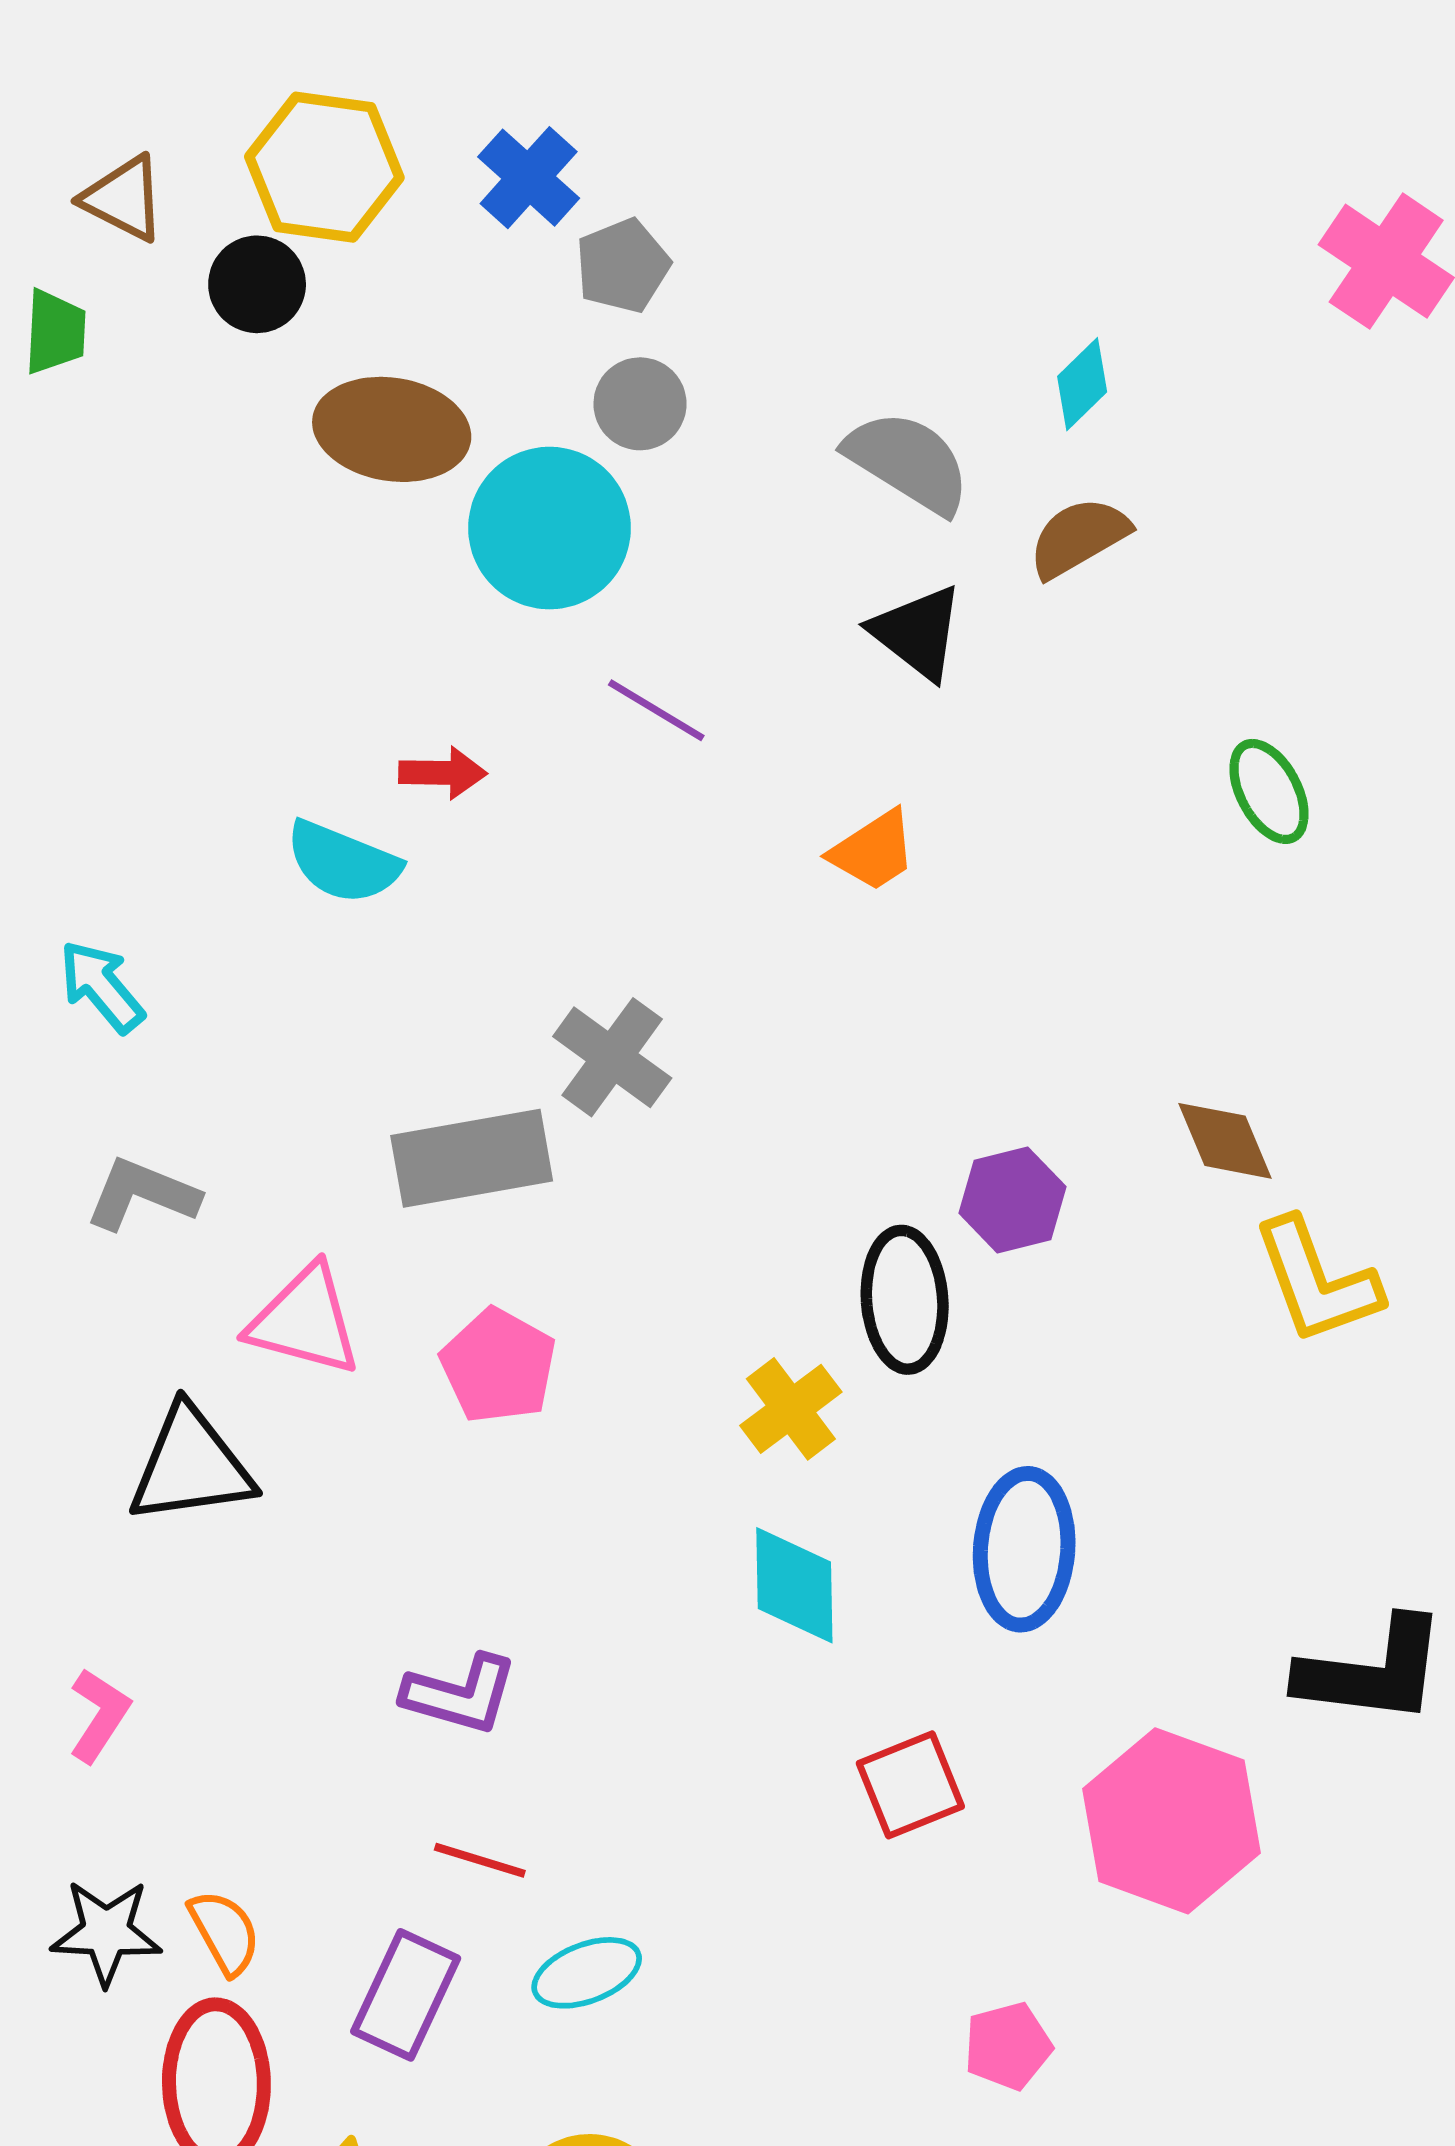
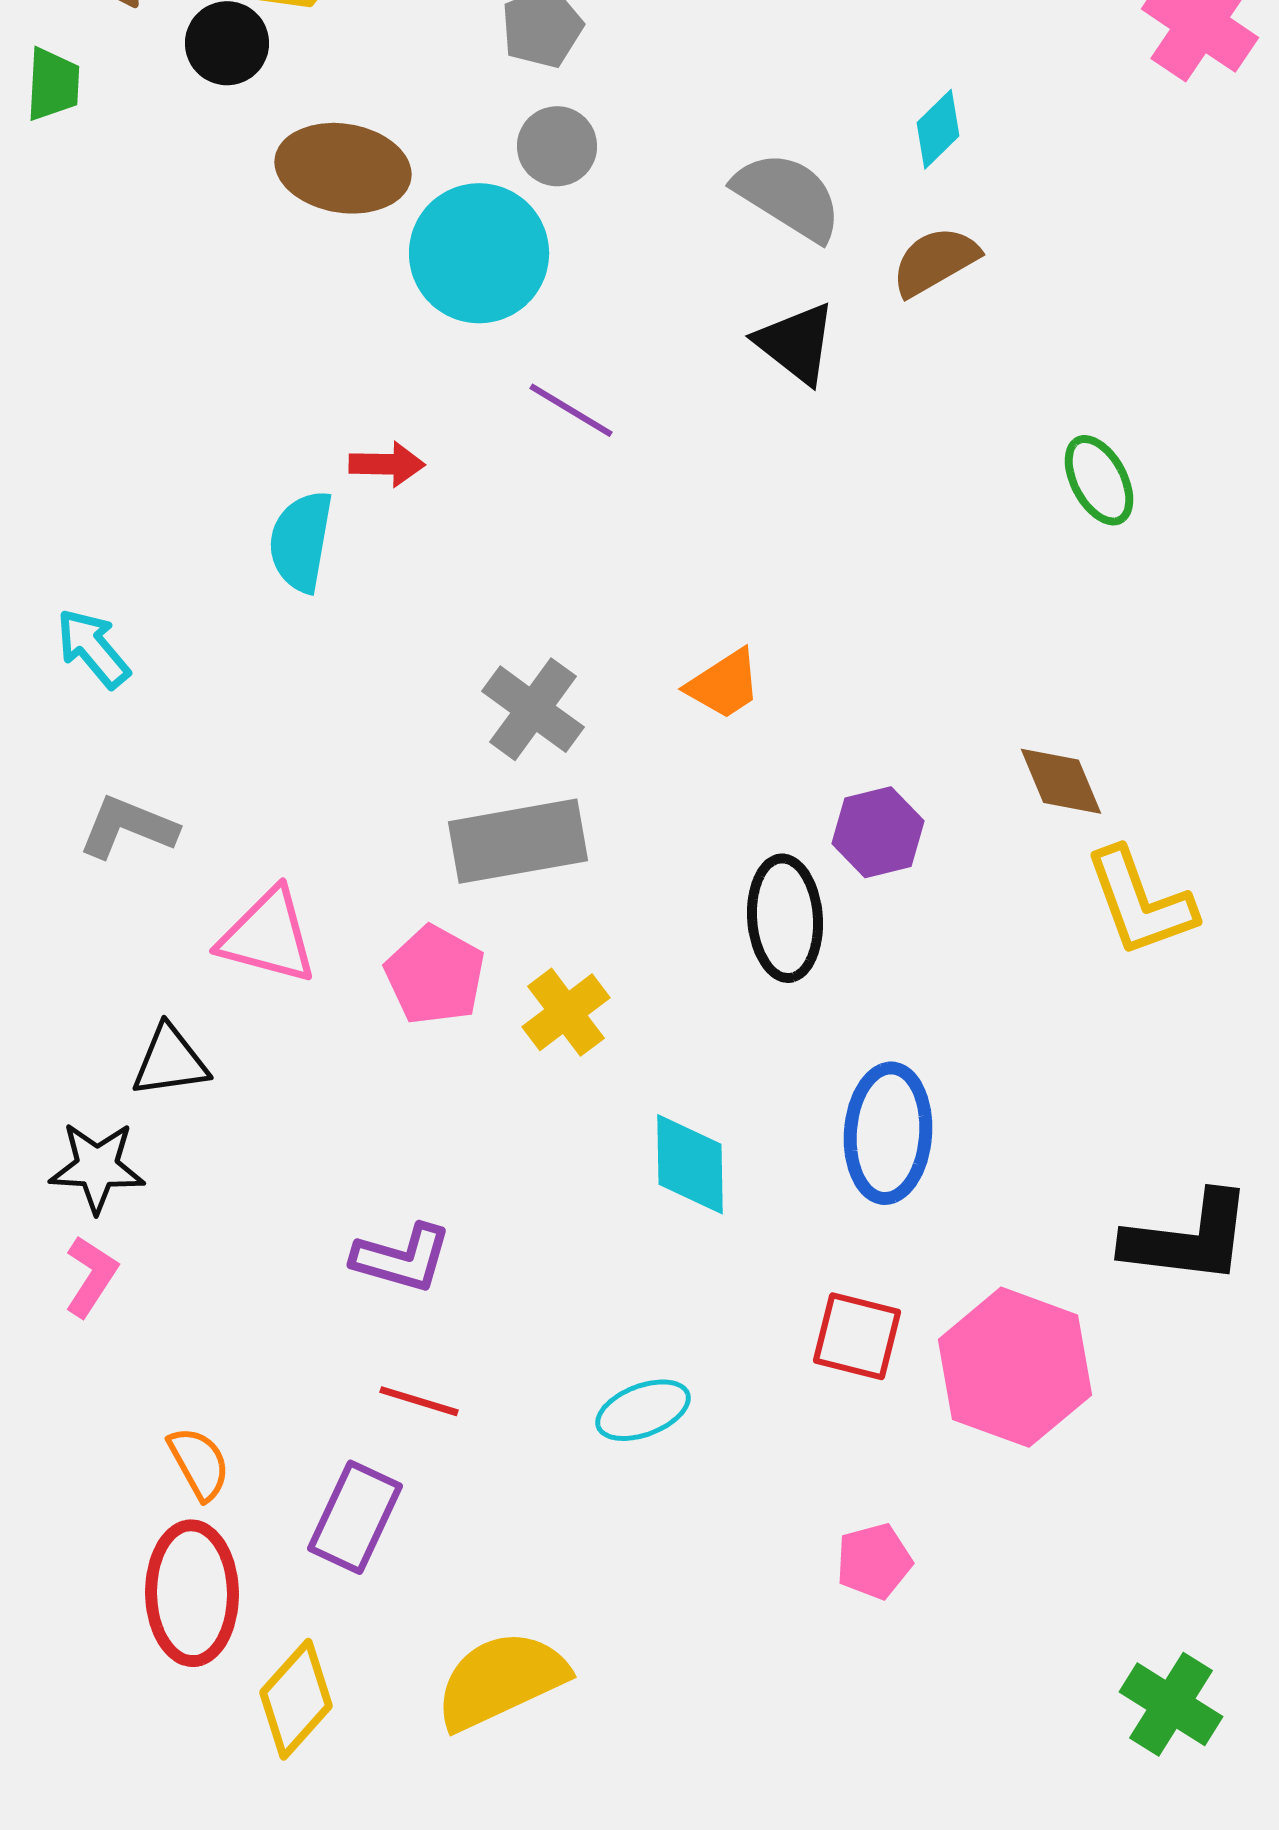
orange trapezoid: (873, 851) -> (724, 684), moved
cyan semicircle: (343, 862) -> (301, 541), turned 78
gray rectangle: (472, 1158) -> (518, 841), moved
yellow cross: (791, 1409) -> (566, 1012), moved
black triangle: (191, 1466) -> (170, 1061), size x0.7
red square: (910, 1785) -> (857, 1336), moved, turned 36
black star: (106, 1932) -> (97, 1167), moved
cyan ellipse: (587, 1973) -> (643, 1410), moved

